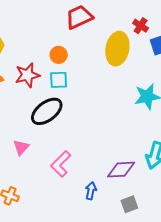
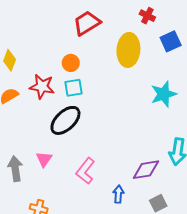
red cross: (141, 26) -> (147, 16), moved
red star: (27, 75) -> (42, 87), turned 30

